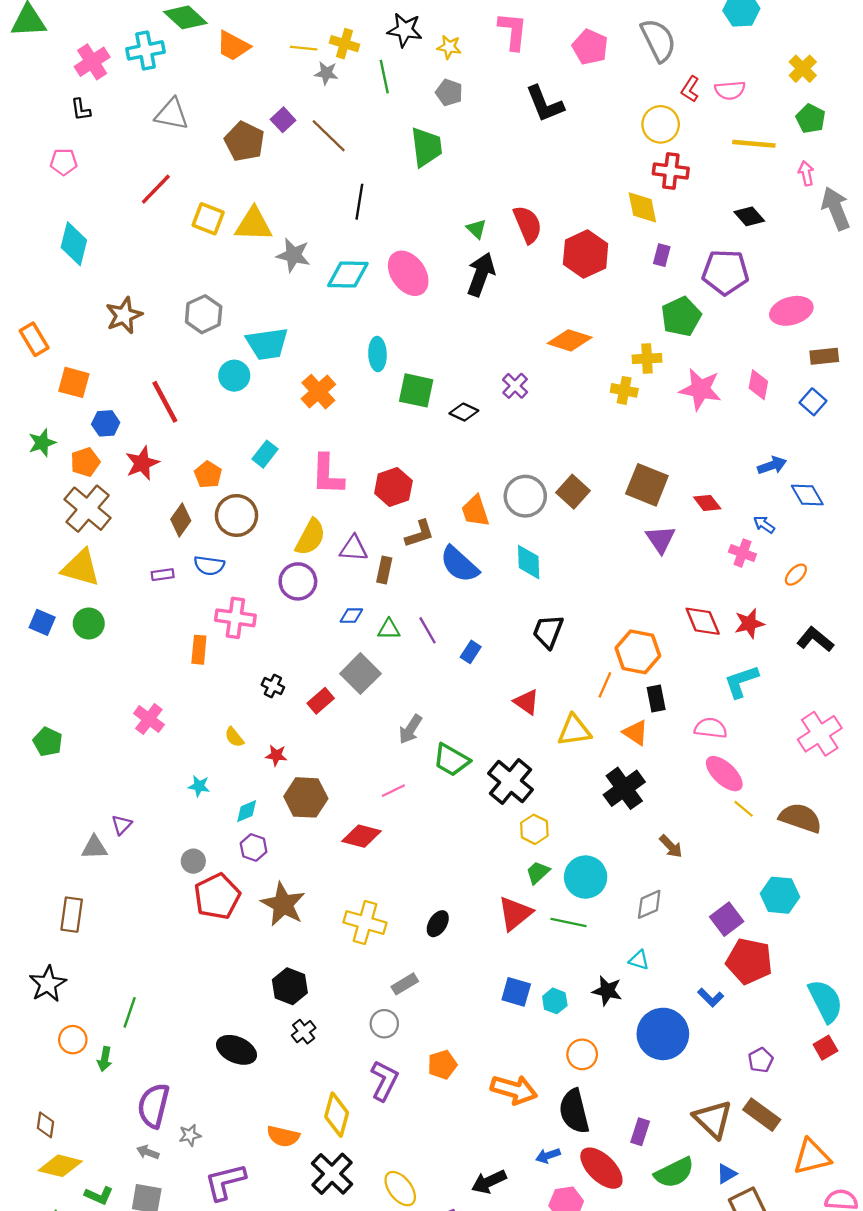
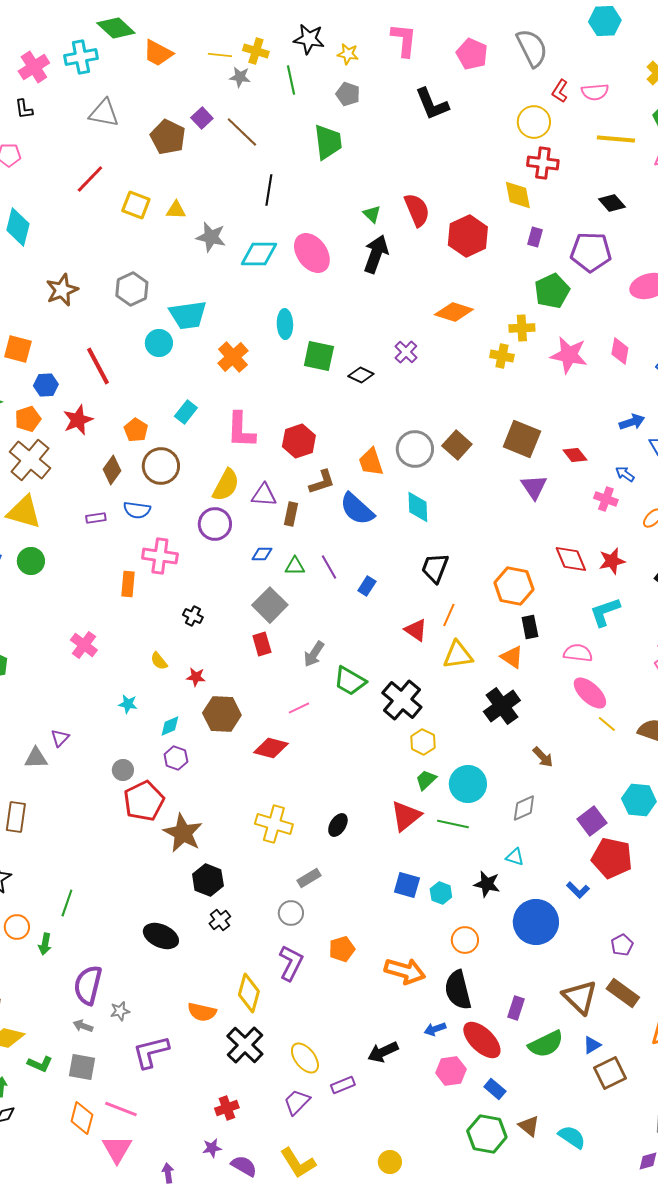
yellow triangle: (254, 224) -> (176, 210), size x0.6
orange line: (605, 685) -> (449, 615), moved
red rectangle: (321, 701) -> (262, 644), moved, turned -65
brown star: (283, 904) -> (183, 833), moved

